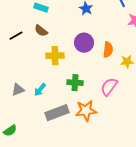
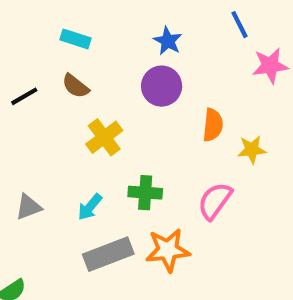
purple circle: (84, 43) -> (162, 86), moved
yellow cross: (55, 56) -> (104, 137), turned -36
cyan arrow: (40, 90) -> (90, 207), moved

